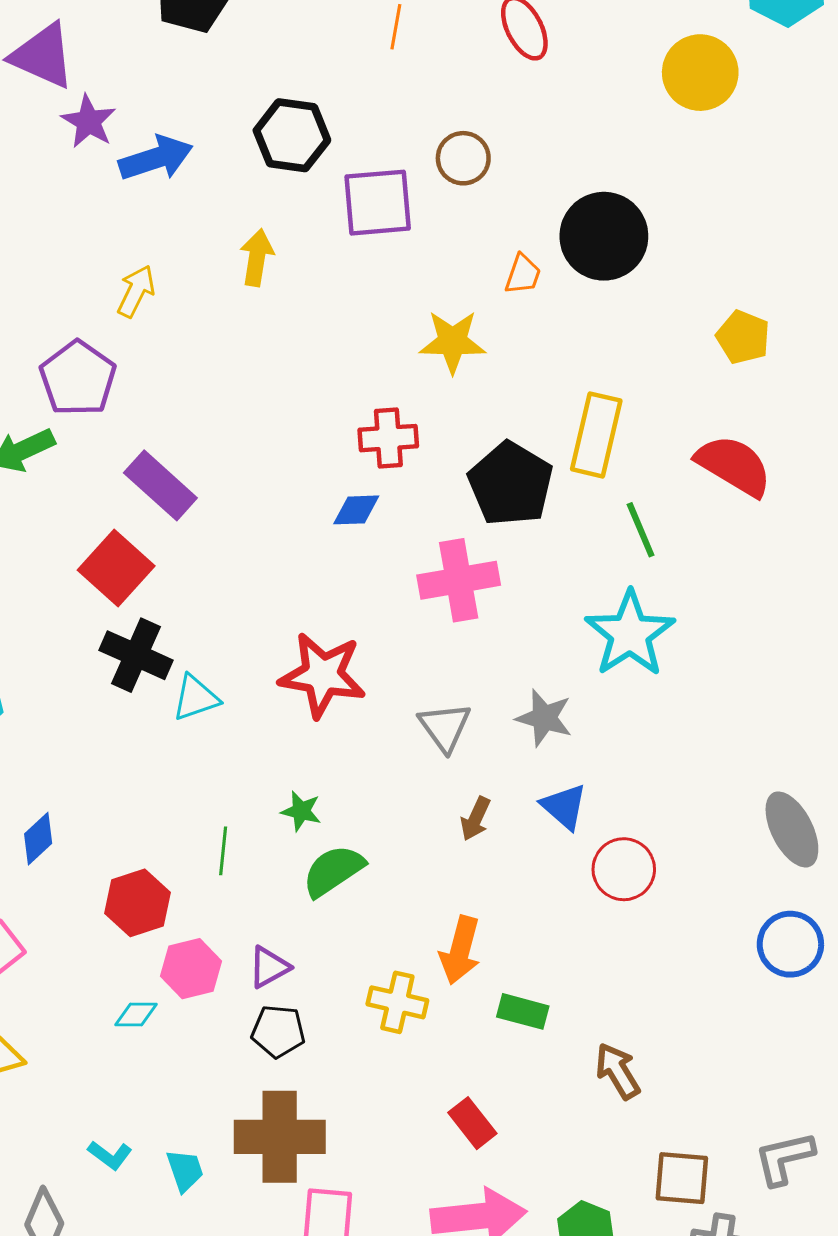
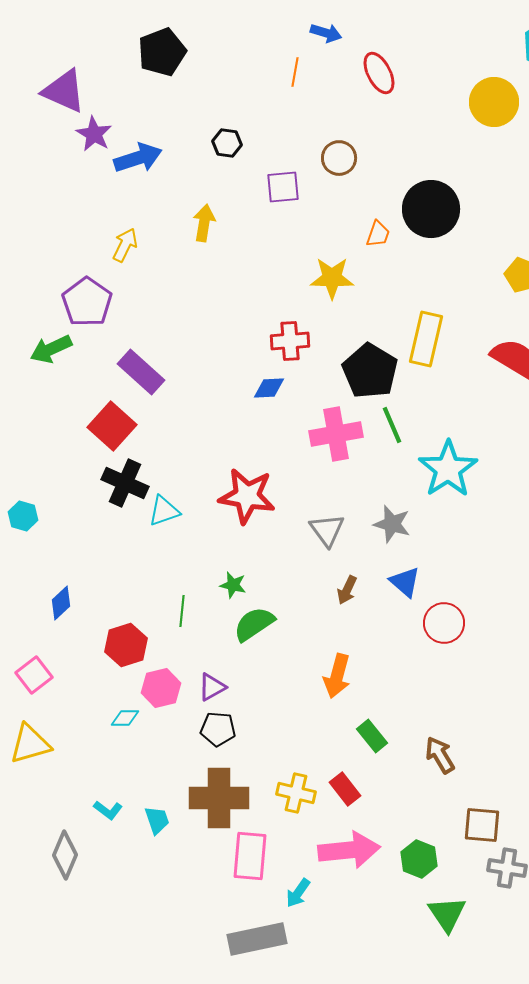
black hexagon: (292, 135) -> (227, 143), size x0.6
purple square: (378, 203) -> (283, 187), size x0.7
green line: (641, 530) -> (392, 425), moved
yellow cross: (397, 1002) -> (296, 793), moved
green rectangle: (523, 1011) -> (372, 736), moved, turned 36

